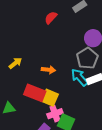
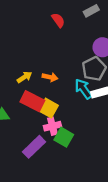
red semicircle: (51, 18) -> (58, 20), turned 96
yellow arrow: (15, 63) -> (24, 77), moved

